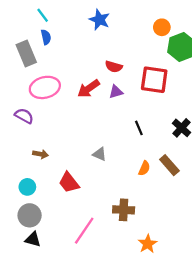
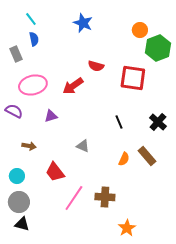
gray rectangle: (26, 54) -> (16, 54), size x0.7
purple triangle: (116, 92) -> (51, 116), moved
pink line: (84, 231) -> (74, 198), moved

